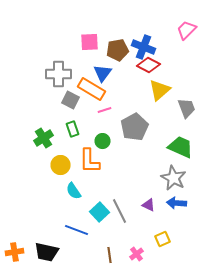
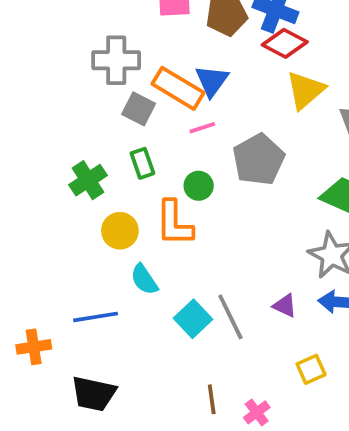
blue triangle: (102, 73) -> (212, 81), moved
blue line: (76, 230) -> (96, 317), moved, turned -30
orange cross: (14, 252) -> (34, 347), moved
pink cross: (136, 254) -> (257, 412), moved

